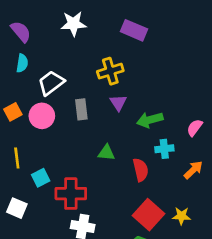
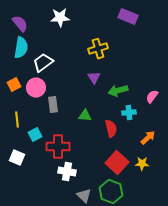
purple rectangle: (134, 30) -> (128, 17), moved
cyan semicircle: (22, 63) -> (21, 48), size x1.5
yellow cross: (110, 71) -> (98, 49), moved
gray rectangle: (81, 109) -> (53, 105), moved
orange arrow: (193, 170) -> (148, 138), moved

